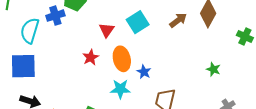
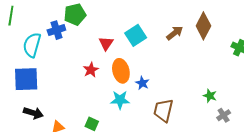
green star: (213, 69) -> (210, 96), moved

